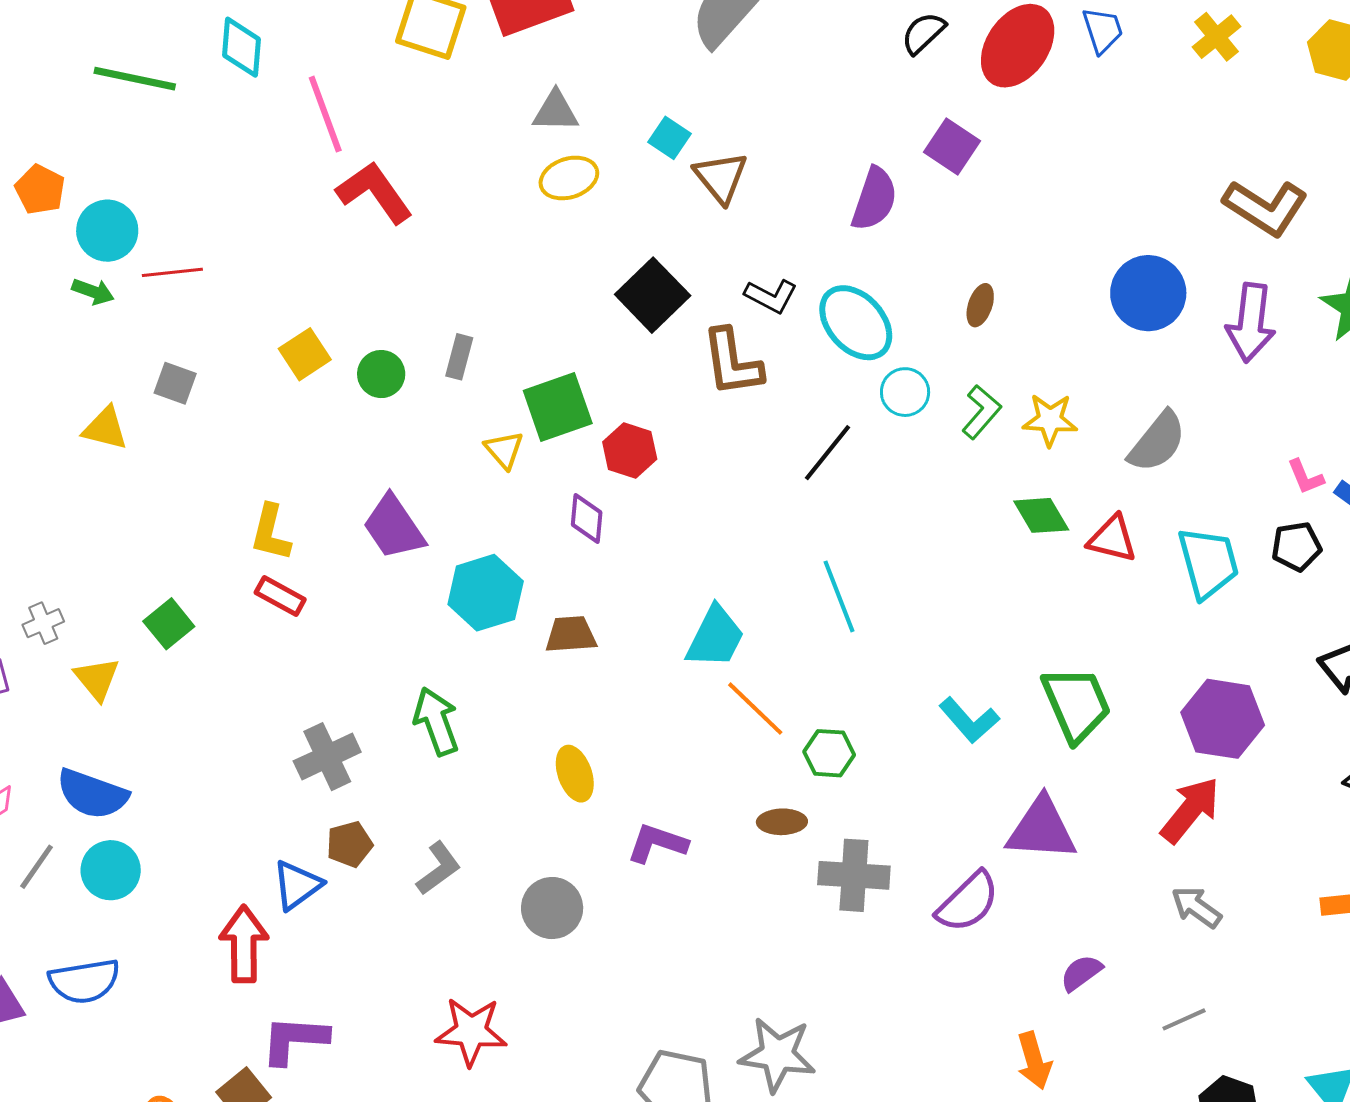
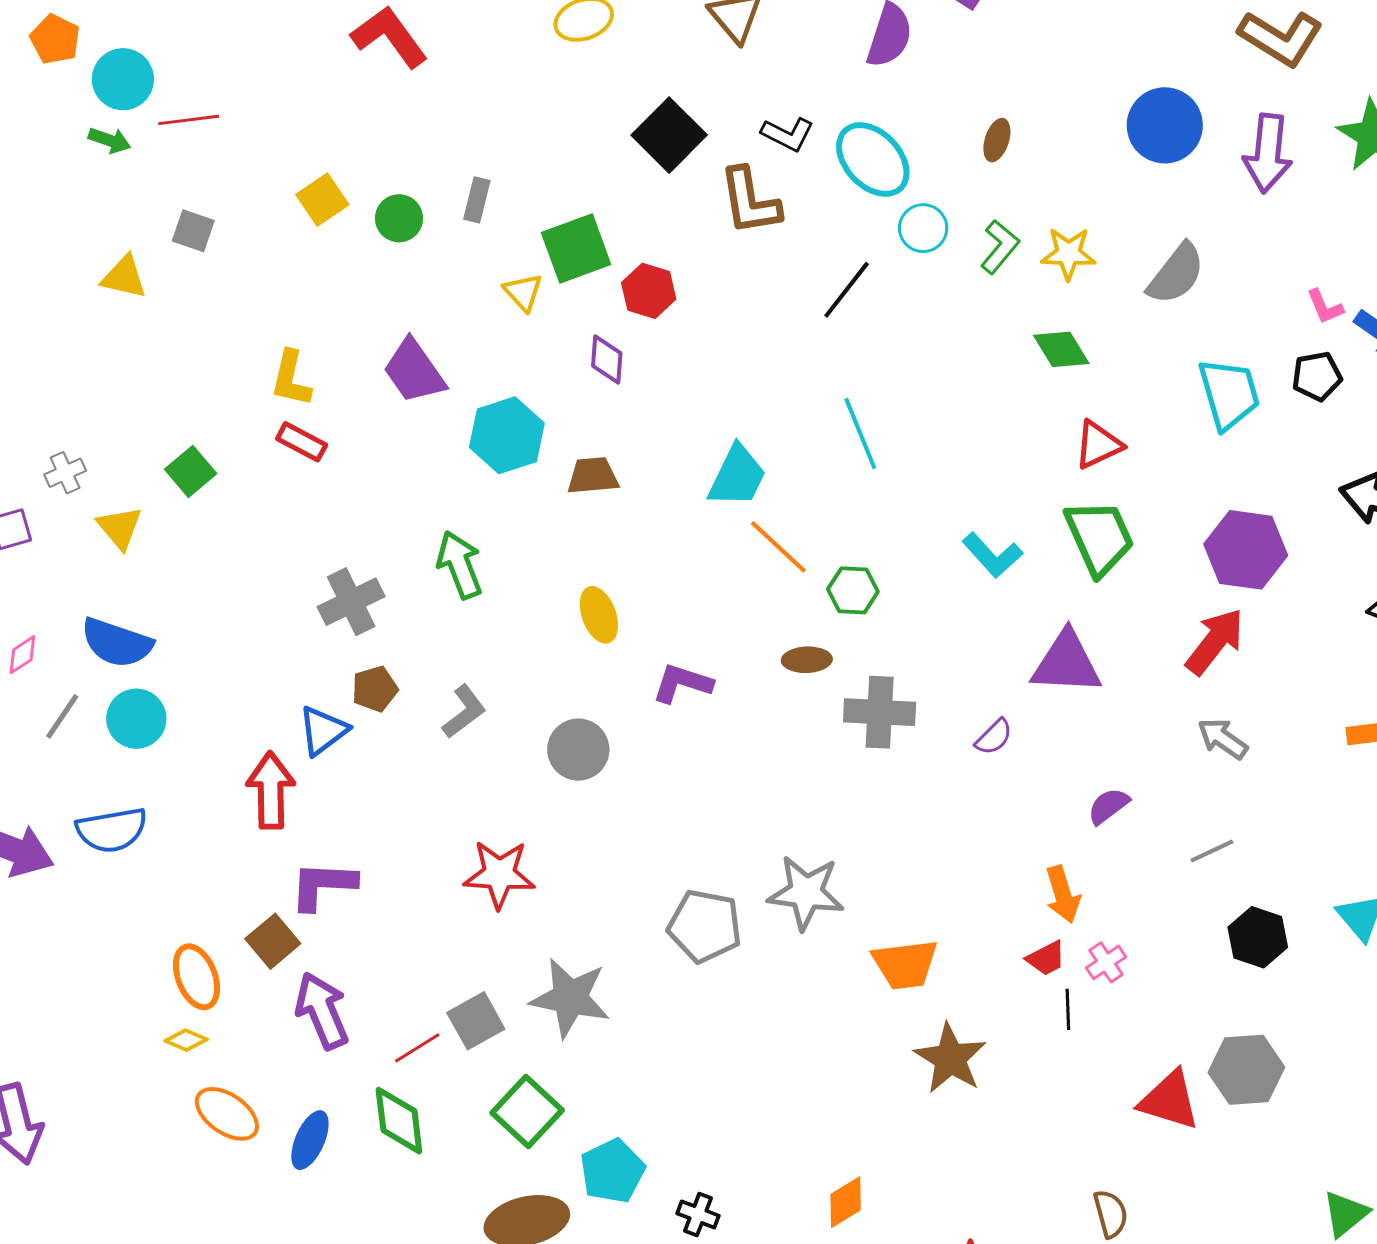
red triangle: (1112, 539) -> (1098, 445), moved, turned -38
purple semicircle: (968, 902) -> (994, 737), size x0.6

